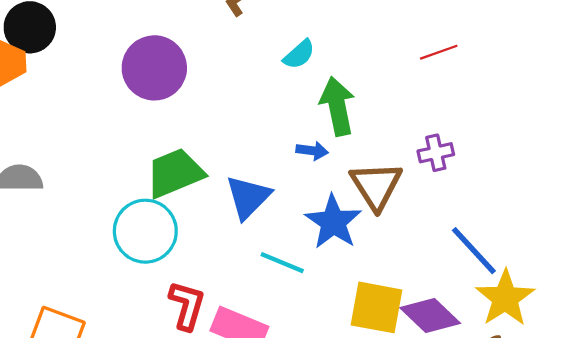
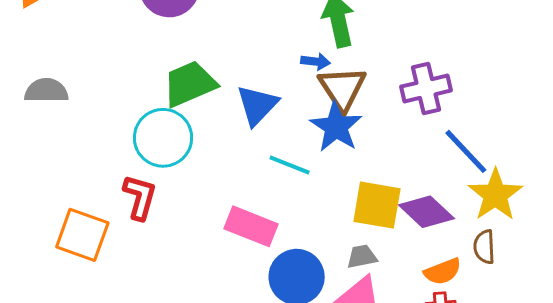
purple cross: (436, 153) -> (426, 89), moved, size x1.5
brown triangle: (376, 186) -> (342, 88), moved
red L-shape: (187, 305) -> (140, 197), moved

